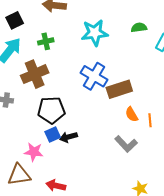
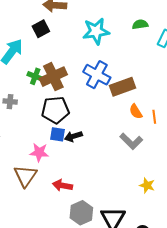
black square: (15, 20) -> (41, 29), moved
green cross: (46, 41) -> (35, 76), moved, turned 35
brown cross: (35, 74) -> (53, 77), moved
blue square: (53, 135) -> (57, 134), turned 35
brown triangle: (19, 175) -> (25, 176), turned -45

